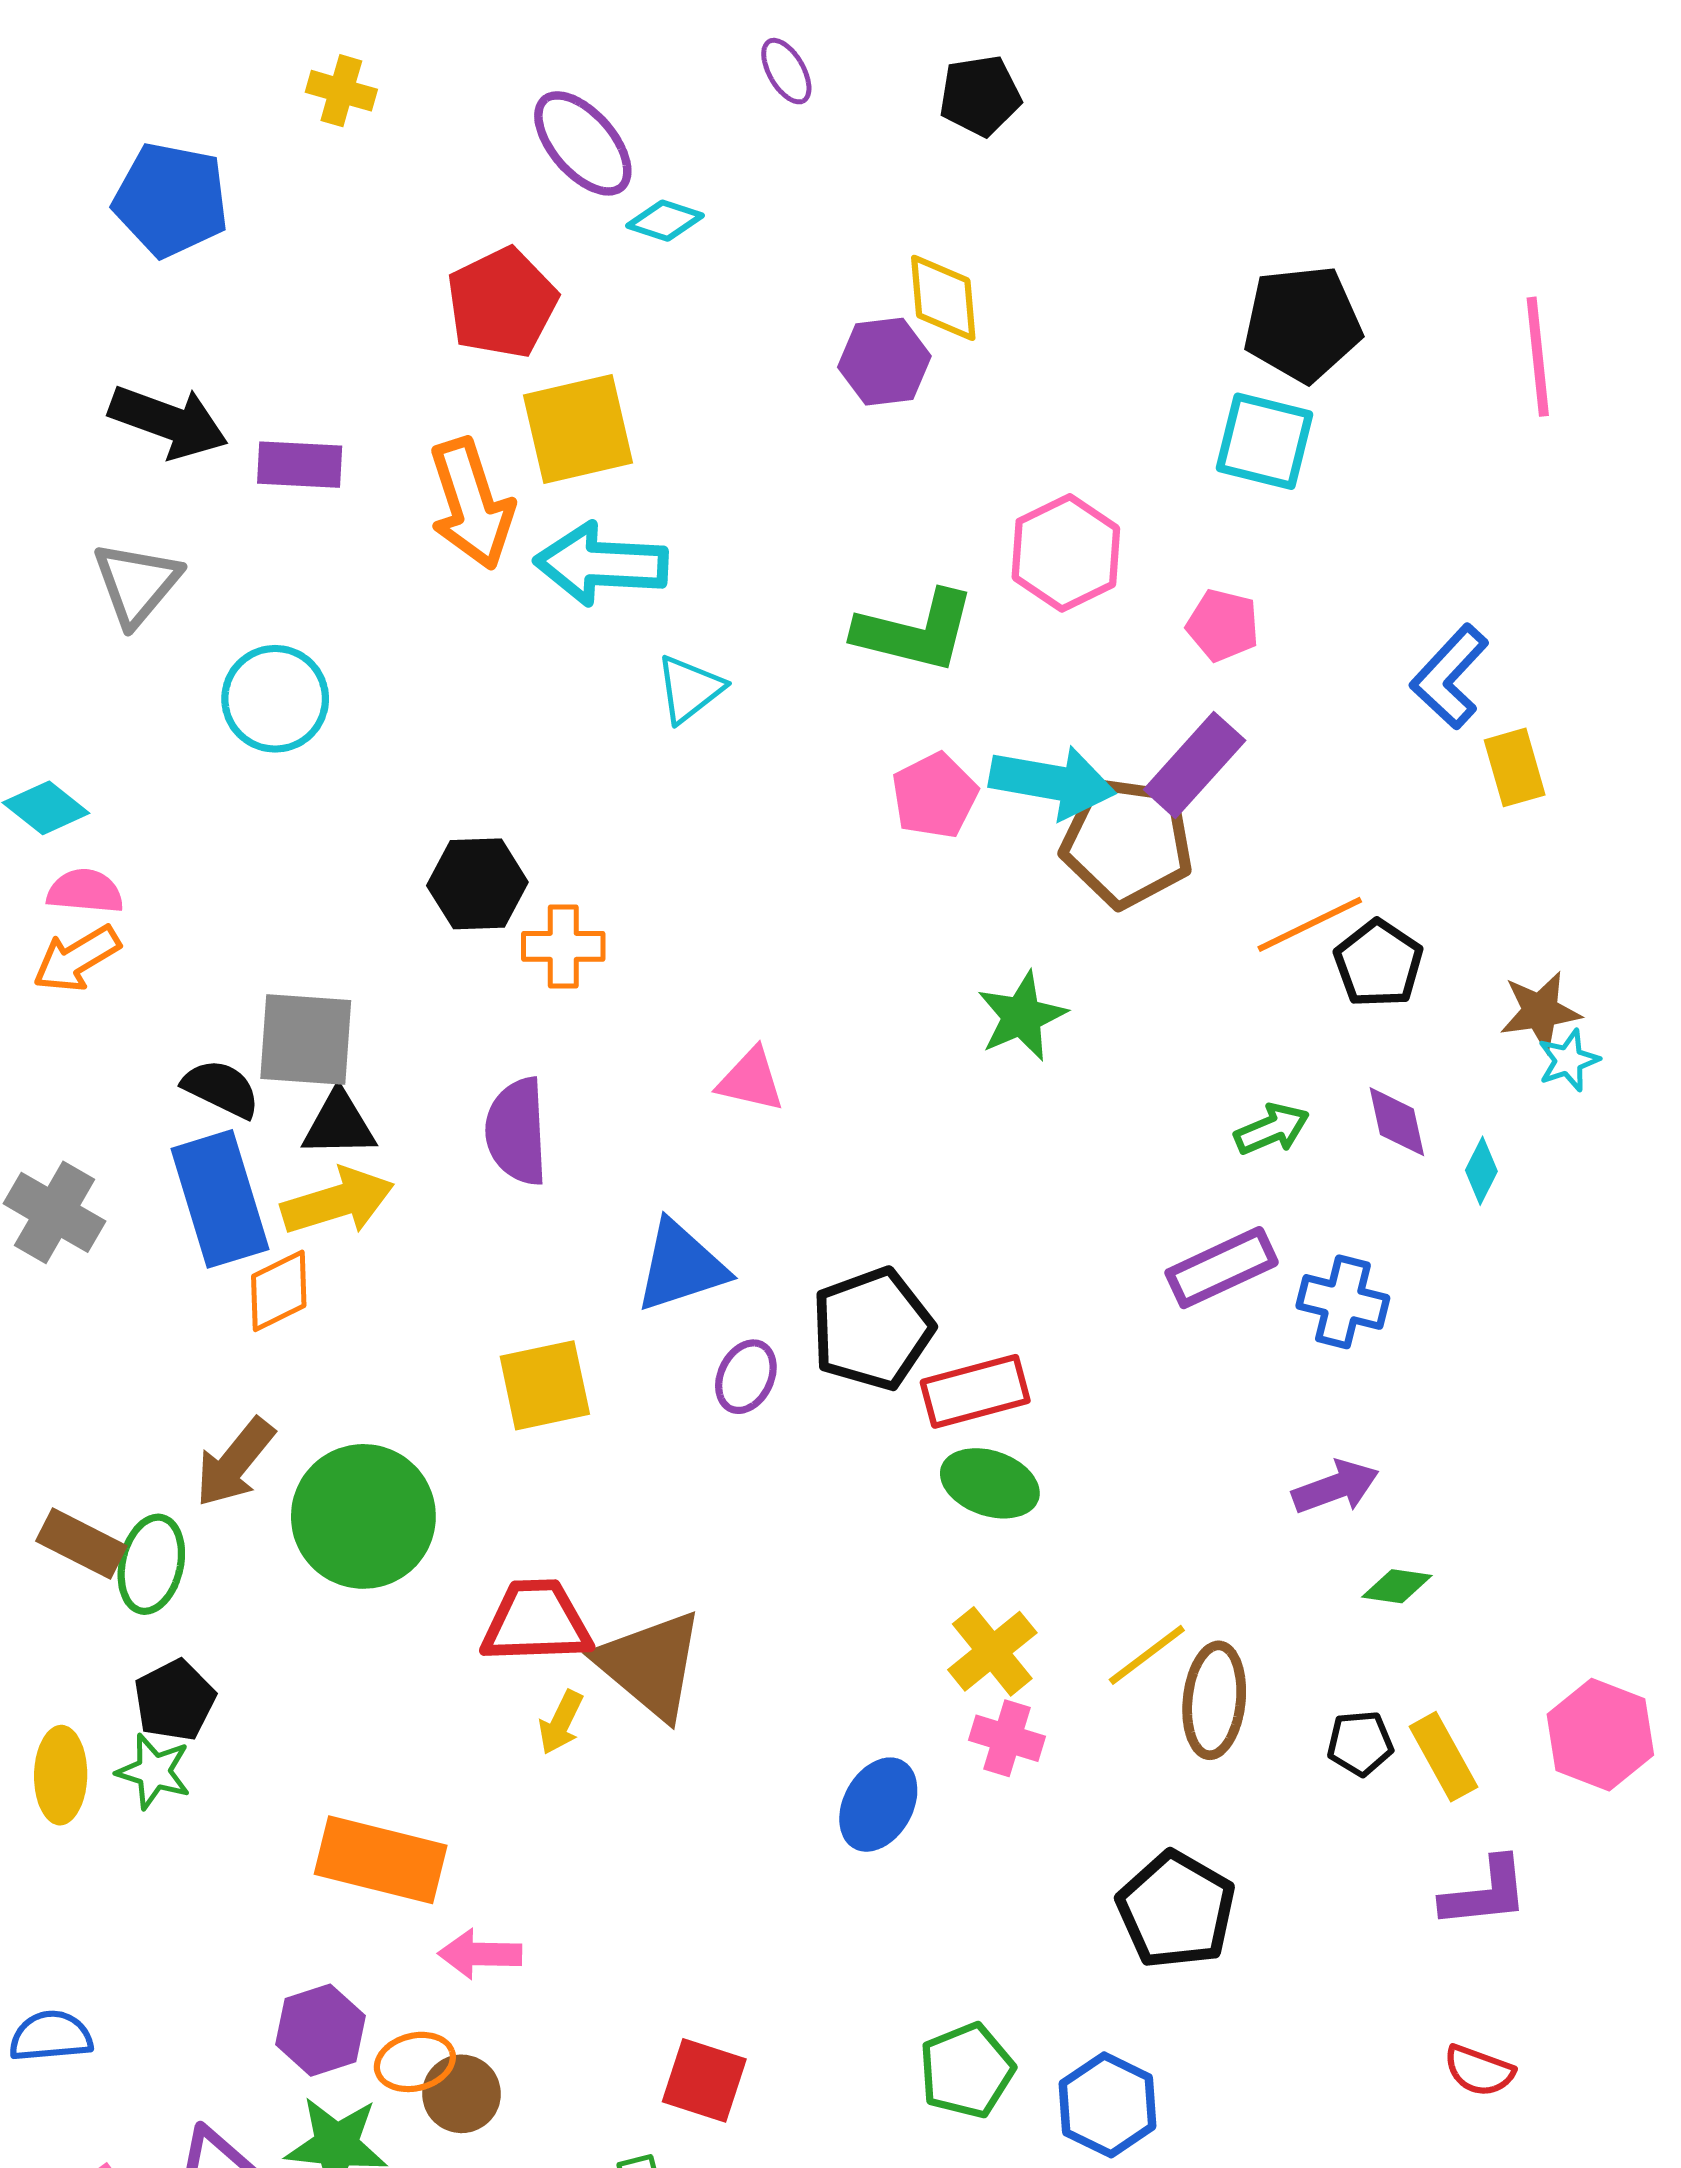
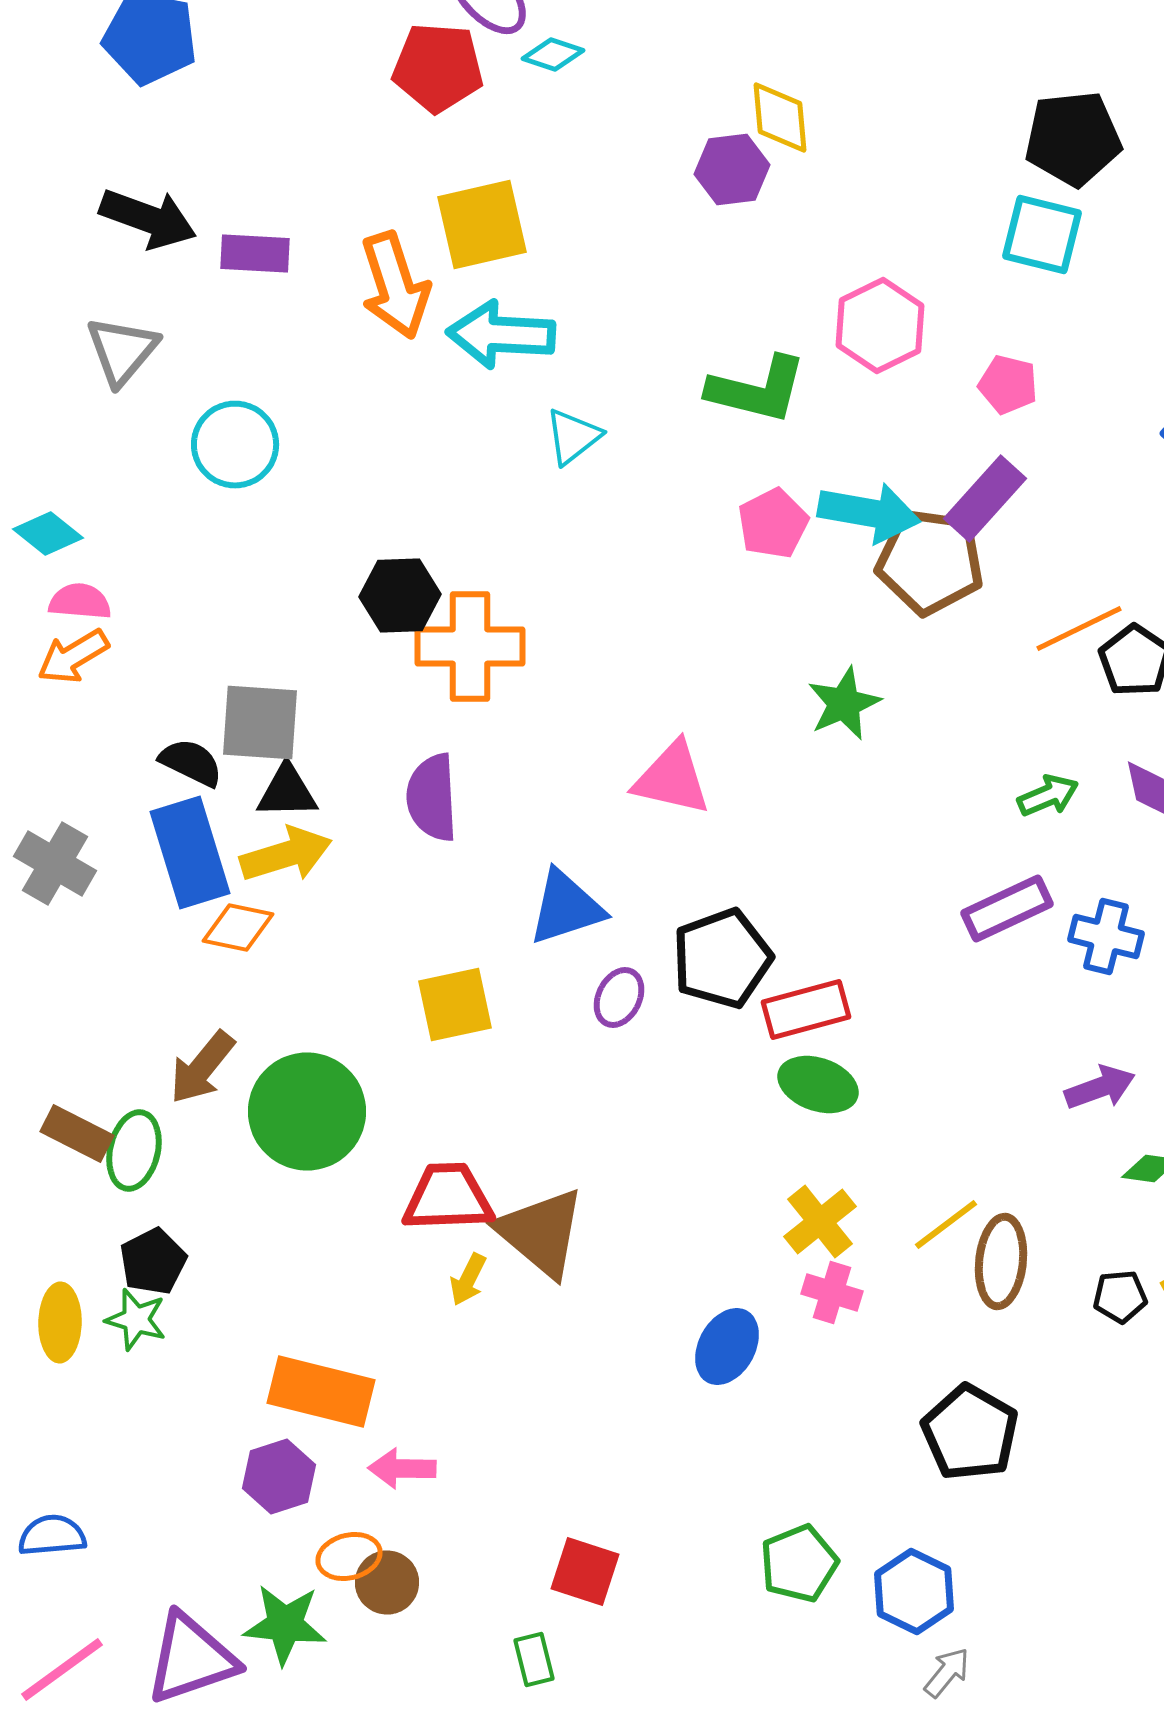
red pentagon: (502, 303) -> (438, 68), moved, turned 30
orange cross: (563, 946) -> (470, 646), size x1.6
pink triangle: (751, 1080) -> (672, 778), moved, size x1.4
orange diamond: (279, 1291) -> (238, 928), turned 38
purple hexagon: (321, 2030) -> (279, 1476), moved

